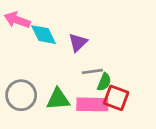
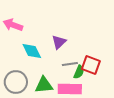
cyan diamond: (44, 35) -> (32, 51), moved
red square: (116, 98) -> (91, 65), moved

